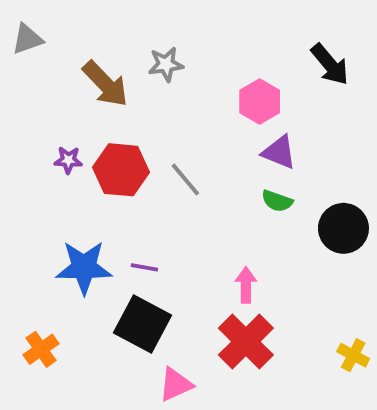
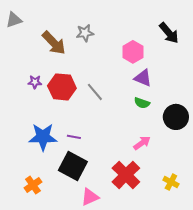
pink arrow: (246, 285) -> (142, 143), moved, turned 54
orange cross: (41, 349) -> (33, 185), moved
yellow cross: (353, 355) -> (171, 182), moved

